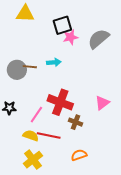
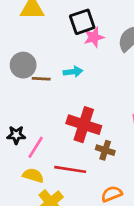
gray circle: (17, 70) -> (23, 65), moved
pink line: (36, 115) -> (36, 147), moved
yellow semicircle: (31, 136) -> (33, 175), moved

